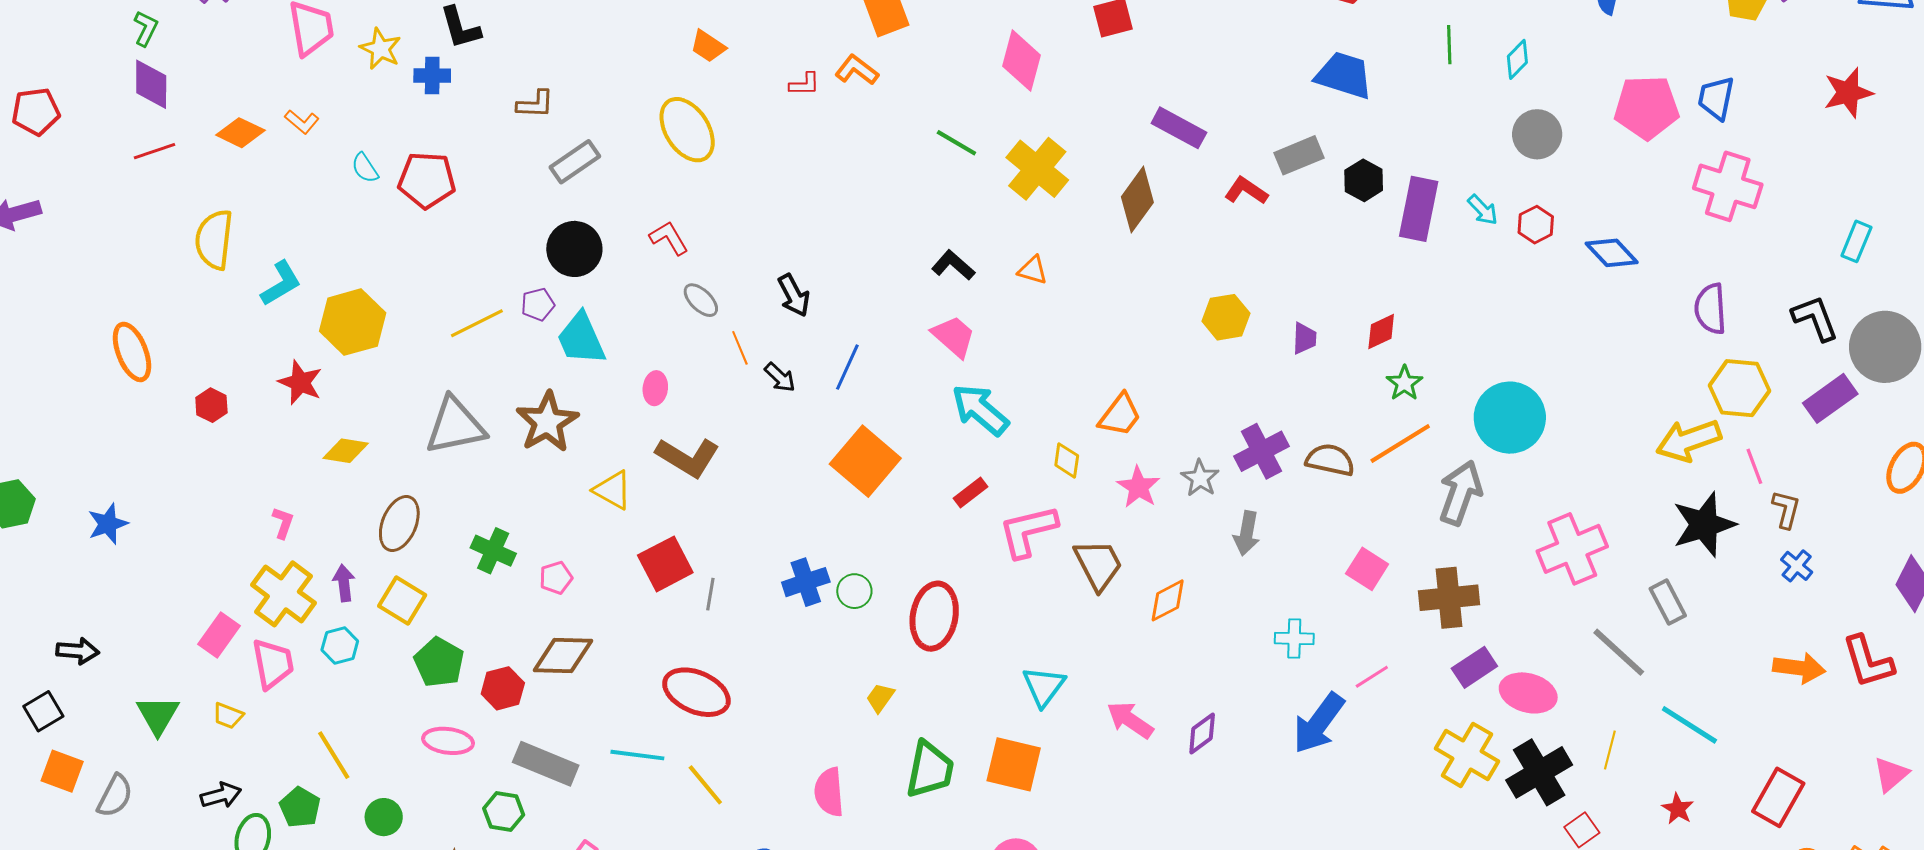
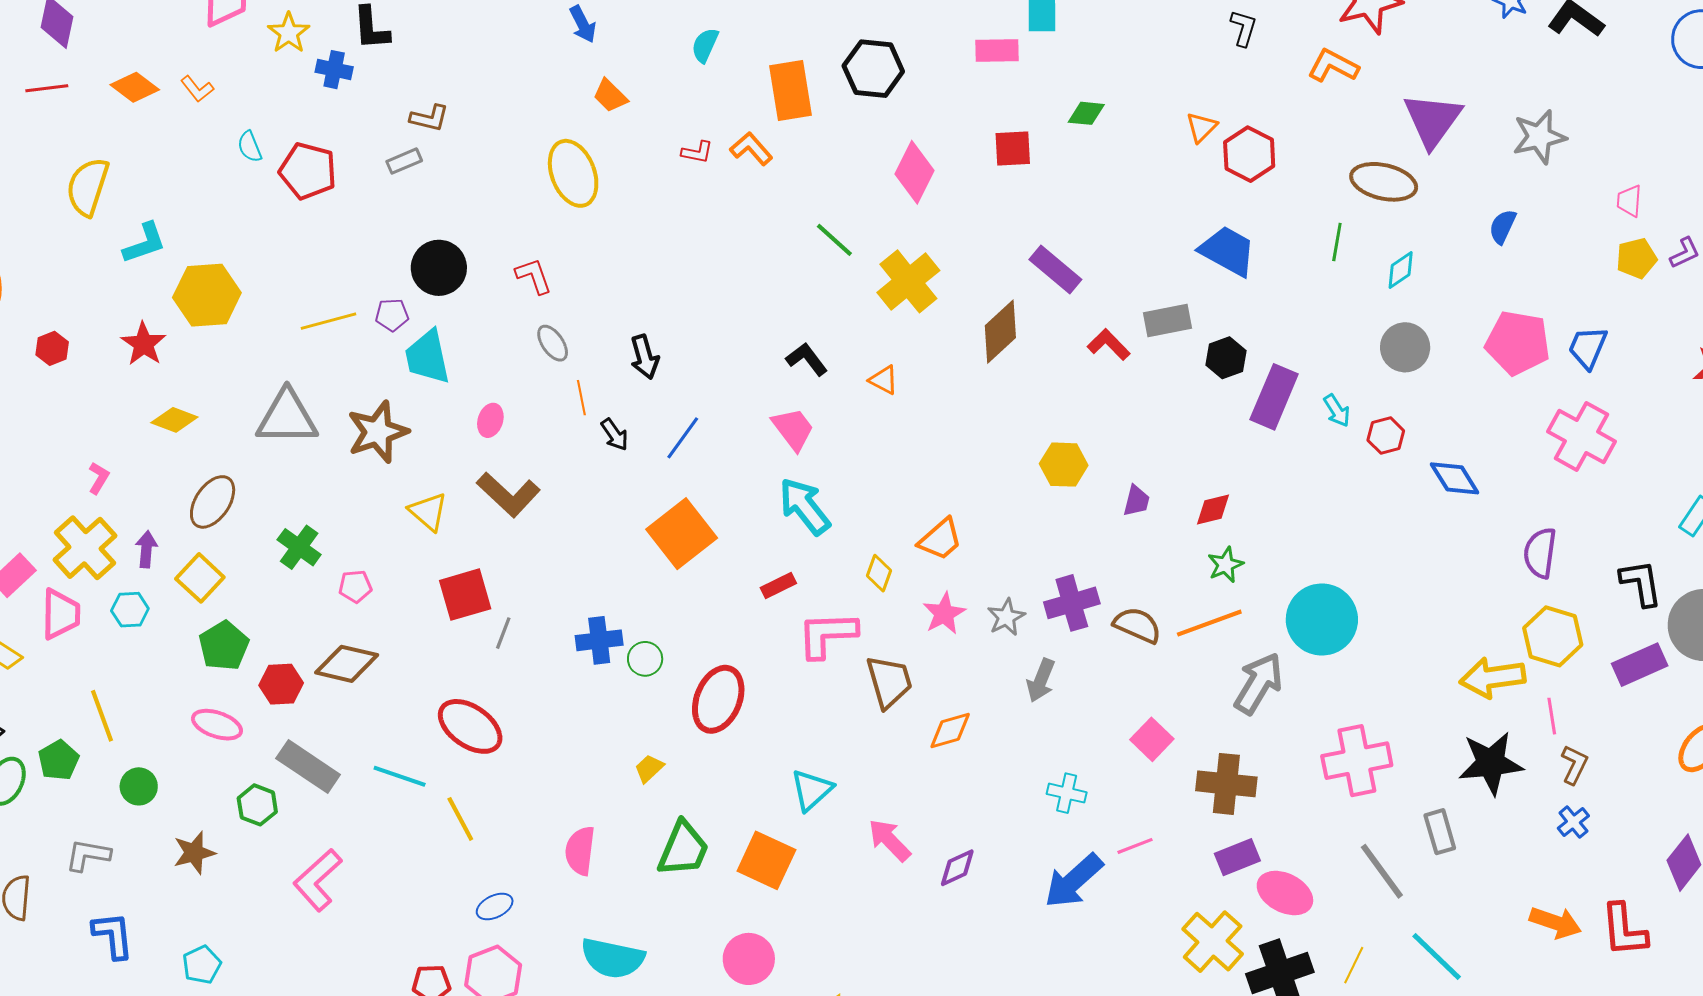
gray rectangle: (575, 162) -> (404, 161), moved, size x0.7

